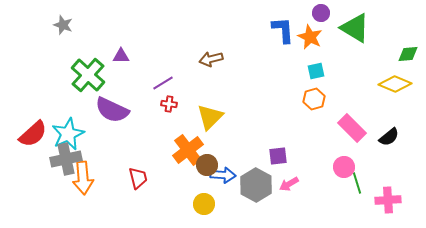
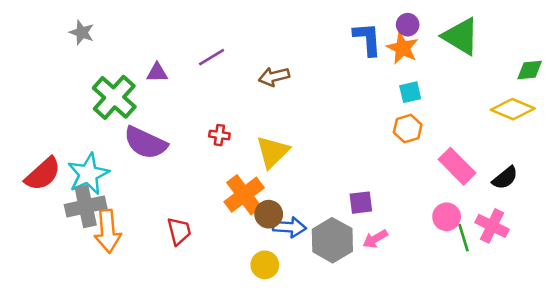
purple circle: (321, 13) -> (408, 25), moved
purple line: (163, 83) -> (212, 57), moved
pink cross: (388, 200) -> (492, 226), moved, turned 30

